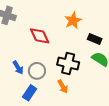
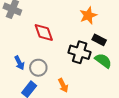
orange star: (73, 21) -> (88, 15), moved
black cross: (68, 63) -> (80, 52), moved

